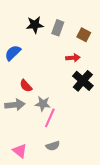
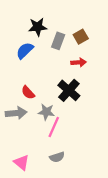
gray rectangle: (58, 28) -> (58, 41), moved
brown square: (84, 35) -> (81, 37), moved, turned 32
blue semicircle: (13, 53) -> (25, 51), moved
black cross: (83, 81) -> (69, 90), moved

